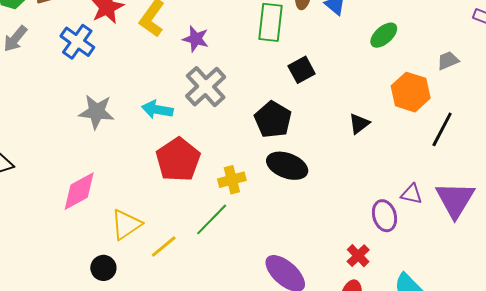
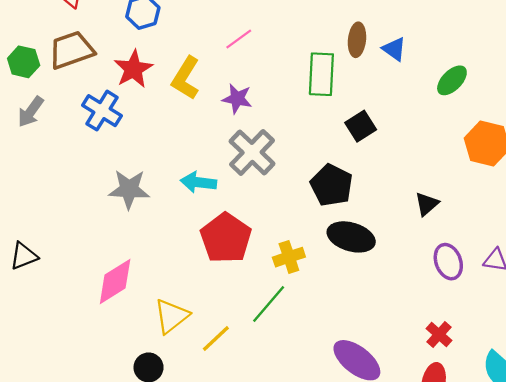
black triangle: (359, 124) -> (427, 204), moved
purple ellipse: (384, 216) -> (448, 262), moved

